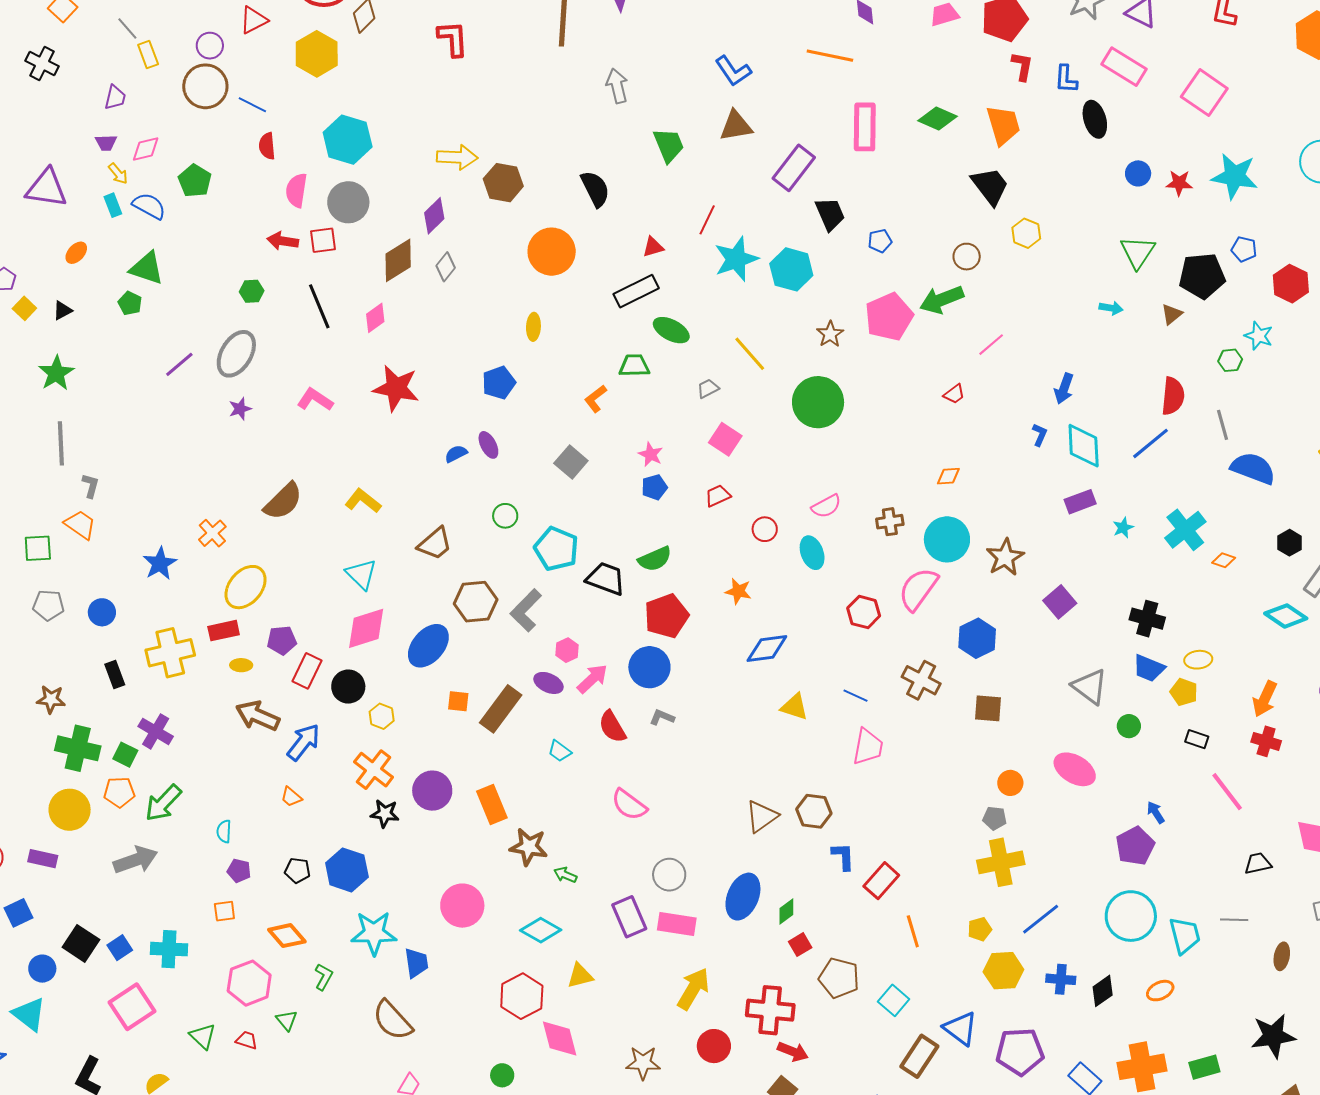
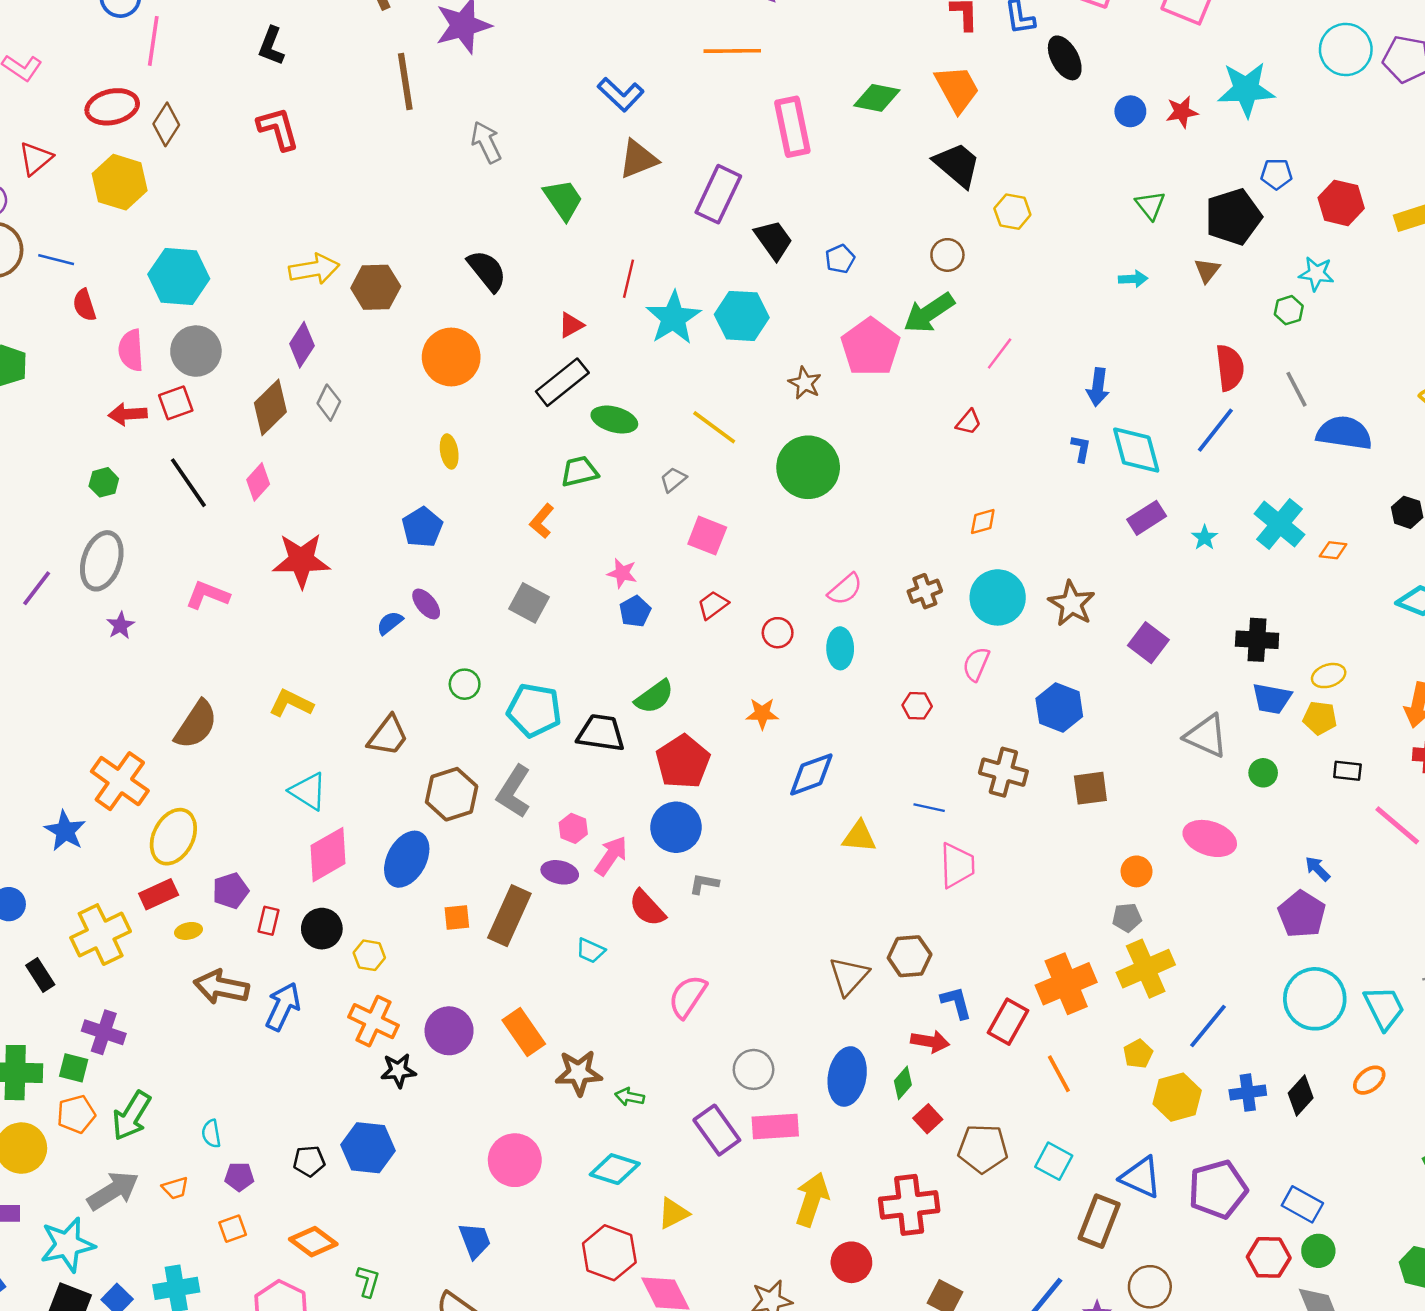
green triangle: (1138, 252) -> (1150, 205), size x0.7
orange cross: (212, 533) -> (120, 781), size x1.6
cyan ellipse: (812, 553) -> (840, 648), turned 32
pink semicircle: (918, 589) -> (976, 664), size x0.6
red hexagon: (864, 612) -> (917, 706), size x0.7
red rectangle: (307, 671) -> (268, 921), size x0.7
orange trapezoid: (291, 797) -> (175, 1188), moved, turned -45
pink semicircle: (629, 805) -> (687, 997), turned 99
cyan star: (374, 933) -> (67, 1245), moved
red arrow: (793, 1052) -> (930, 1041), moved
orange cross: (1142, 1067) -> (1066, 984), moved

